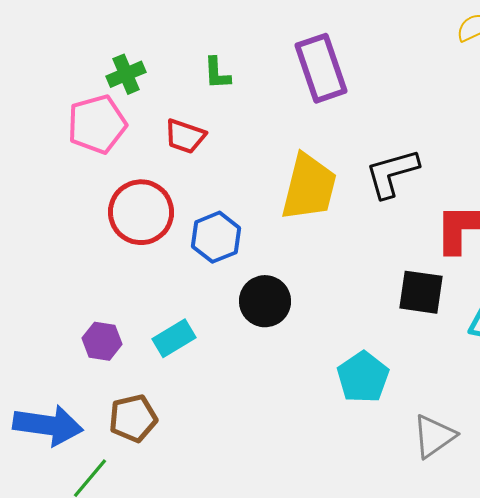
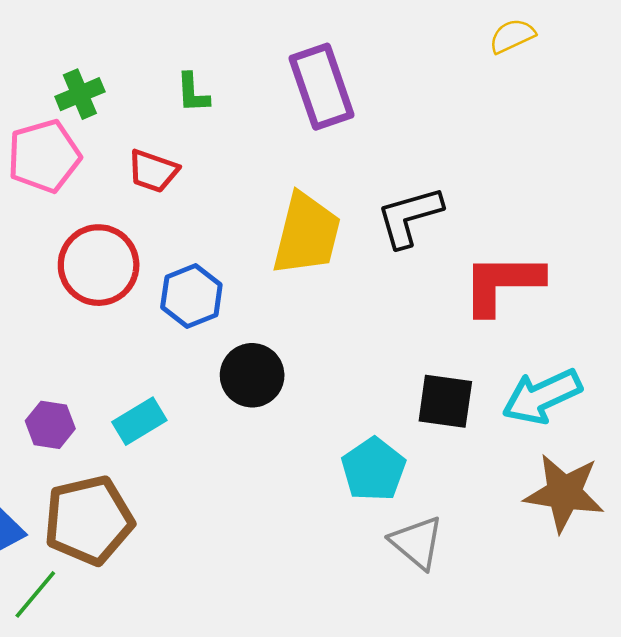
black square: (421, 292) -> (445, 401), moved
brown pentagon: (133, 418) -> (89, 520), size x1.5
gray triangle: (434, 436) -> (417, 542), moved, turned -45

